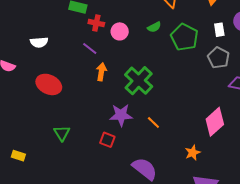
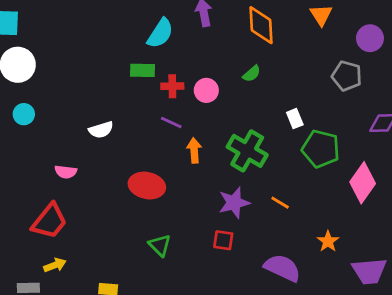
white rectangle: (219, 30) -> (295, 119), moved
green pentagon: (184, 37) -> (321, 149), moved
gray pentagon: (218, 58) -> (347, 76), moved
red ellipse: (49, 84) -> (147, 185), moved
orange star: (193, 153) -> (328, 241), moved

